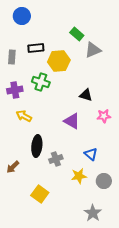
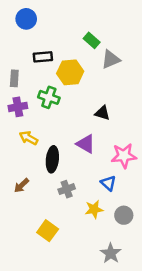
gray rectangle: (12, 57) -> (14, 78), moved
pink star: (104, 116) -> (124, 156), moved, size x1.5
black ellipse: (37, 146) -> (52, 159), moved
brown arrow: (13, 167) -> (21, 185), moved

